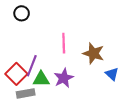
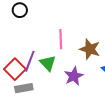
purple star: (64, 78) -> (74, 76), moved
green triangle: (41, 79) -> (48, 63), moved, turned 48

